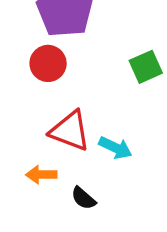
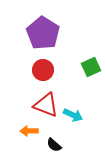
red circle: (48, 63) -> (43, 70), moved

